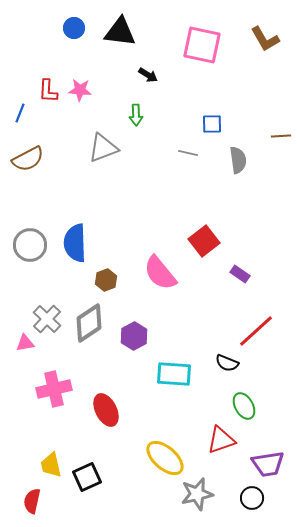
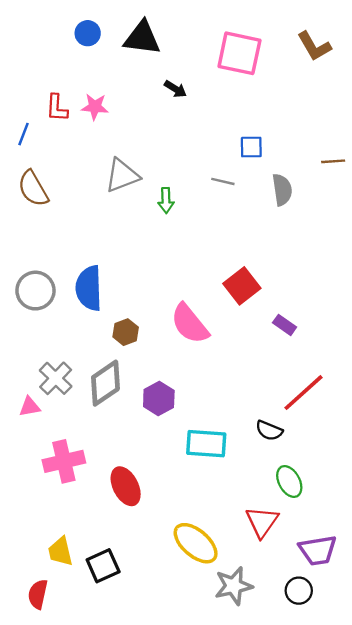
green arrow: (136, 115) -> (166, 200), moved
brown semicircle: (28, 159) -> (33, 189), turned 88
red triangle: (221, 440) -> (262, 522), turned -36

